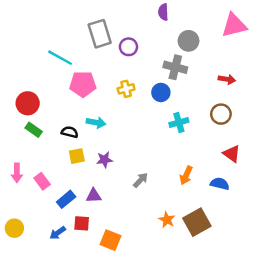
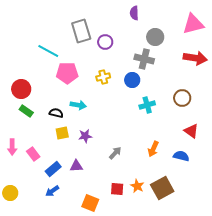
red arrow: (227, 79) -> (195, 58), moved, size x1.6
red square: (82, 223) -> (117, 189), moved
blue arrow: (58, 233) -> (52, 191), moved

